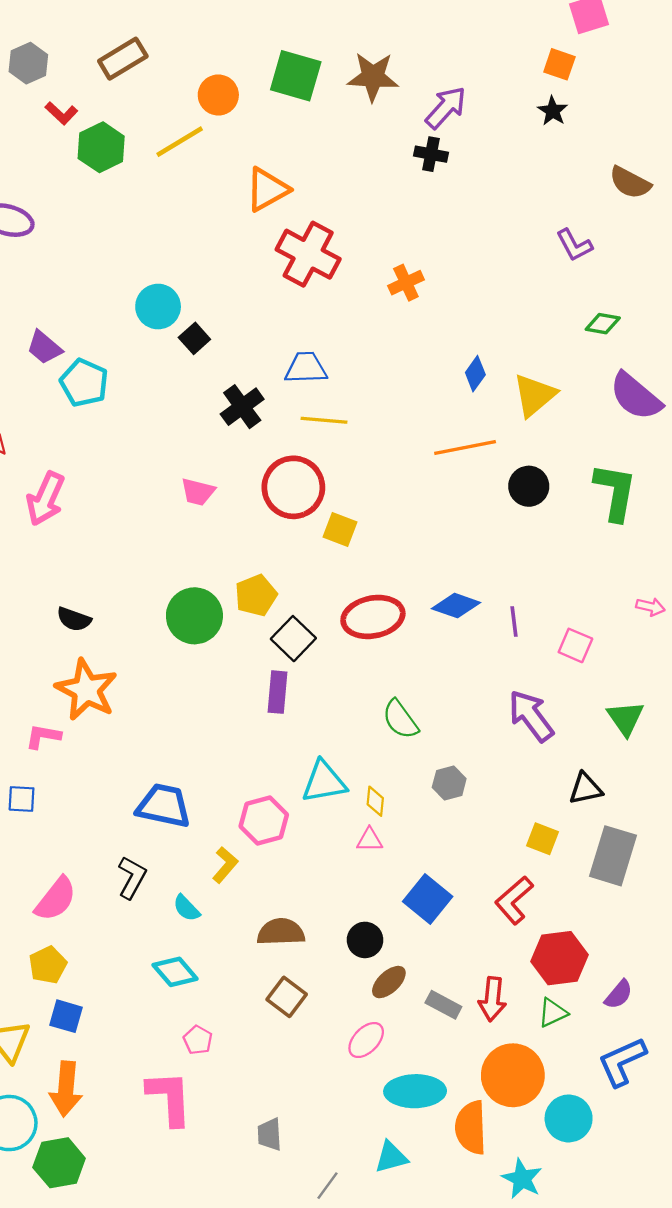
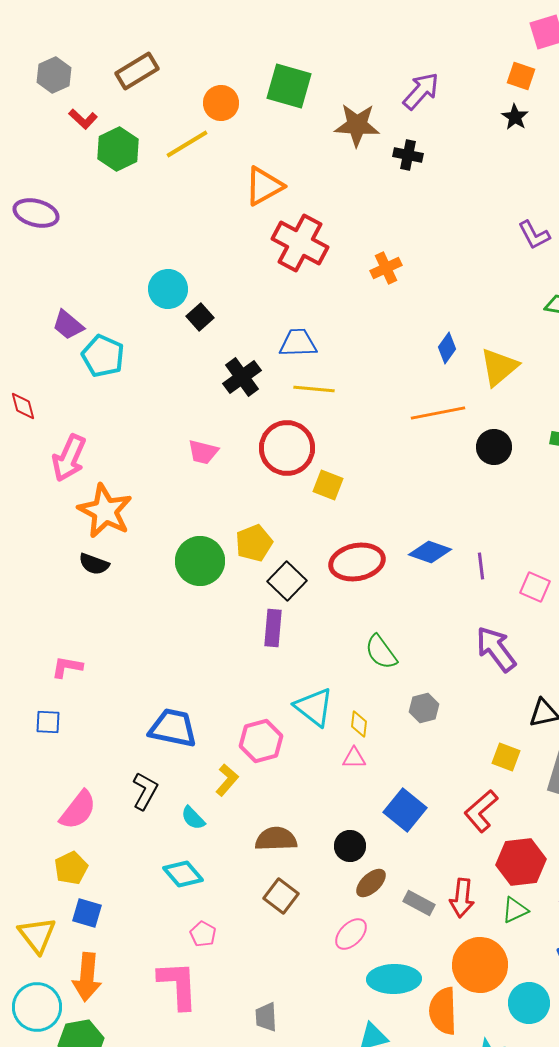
brown star: (373, 77) -> (357, 125), moved
purple arrow: (446, 108) -> (421, 91), moved
orange star: (86, 690) -> (105, 511), moved
cyan triangle: (324, 782) -> (314, 707), turned 48

